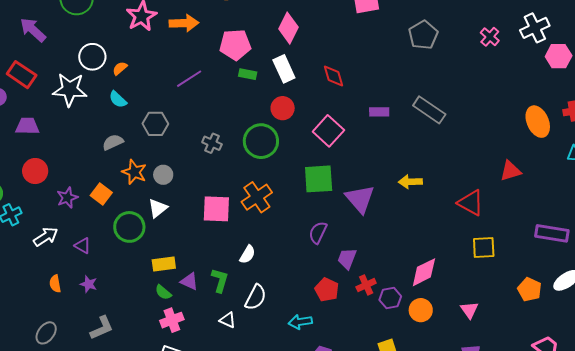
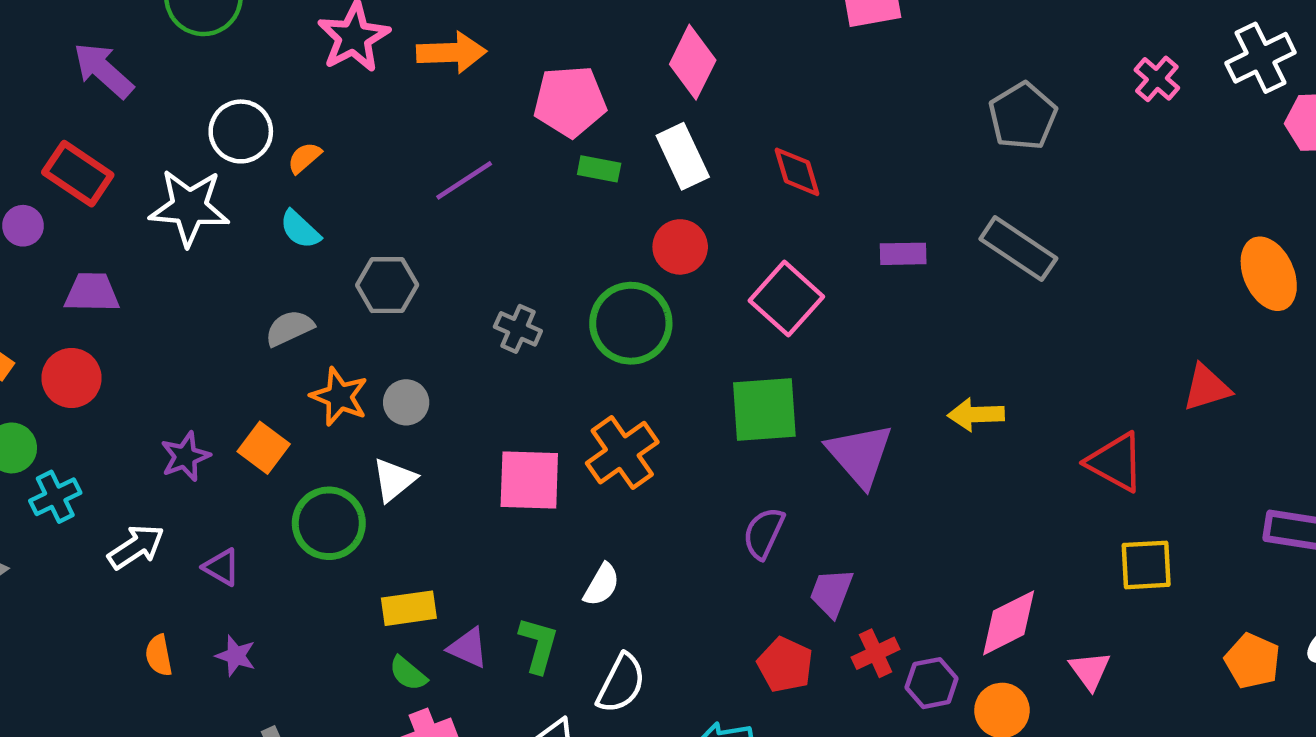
gray pentagon: (423, 35) -> (1023, 116), moved
red circle: (35, 171) -> (72, 378), moved
pink triangle: (469, 310) -> (1090, 670), moved

